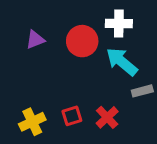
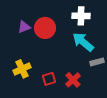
red circle: (82, 41) -> (45, 28), moved
yellow cross: (32, 122) -> (22, 69), moved

